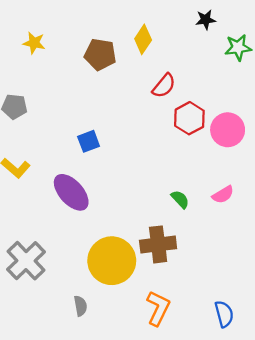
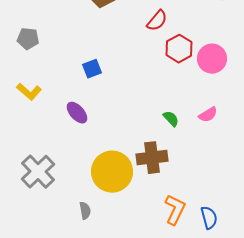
purple ellipse: (71, 192) -> (77, 113), size x0.7
orange L-shape: (158, 308) -> (175, 210), moved

